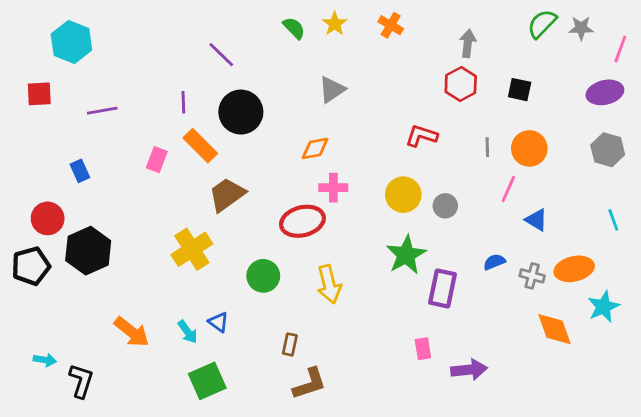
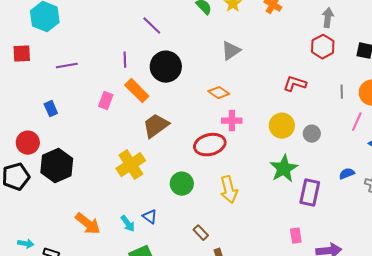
orange diamond: (315, 148) -> (219, 93), turned 45
brown rectangle: (290, 344) -> (201, 233), turned -56

